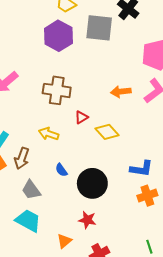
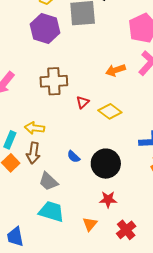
yellow arrow: (49, 134) -> (34, 128), moved

